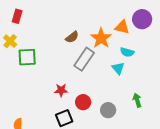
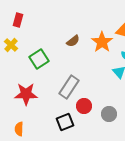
green square: (27, 57) -> (39, 59), moved, turned -30
gray rectangle: (84, 59) -> (69, 87), moved
red star: (61, 90) -> (26, 94), moved, size x1.6

